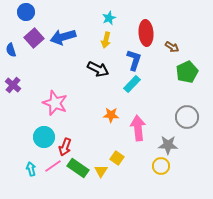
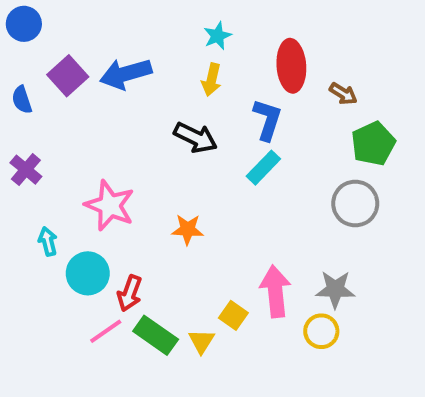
blue circle: (26, 12) -> (24, 24), moved
orange star: (111, 115) -> (188, 229), moved
gray circle: (187, 117) -> (355, 203), moved
pink arrow: (138, 128) -> (275, 291), moved
cyan arrow: (31, 169) -> (48, 241), moved

